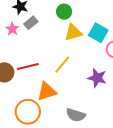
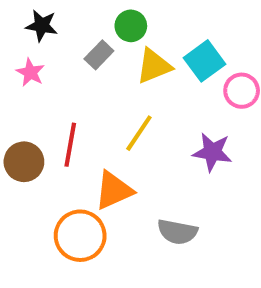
gray rectangle: (31, 23) -> (99, 55), moved
cyan square: (98, 33) -> (205, 61), turned 30
red line: (28, 67) -> (70, 145), turned -60

